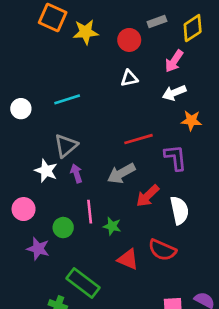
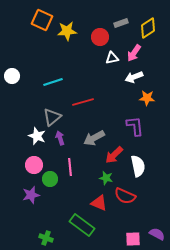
white triangle: (129, 78) -> (112, 58), moved
white circle: (21, 109) -> (12, 76), moved
red line: (138, 139) -> (83, 102), moved
pink circle: (24, 209) -> (34, 165), moved
green star: (112, 226) -> (106, 178), moved
purple star: (38, 249) -> (31, 195), turned -30
green rectangle: (83, 283) -> (82, 225), moved

